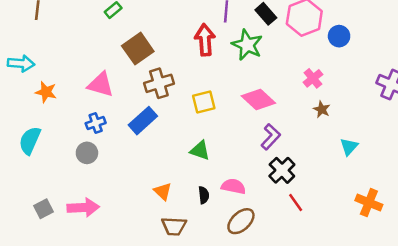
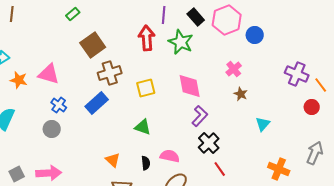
pink triangle: (101, 85) -> (49, 74), moved
pink diamond: (258, 99) -> (190, 86), turned 36
blue cross: (96, 123) -> (59, 105), turned -35

